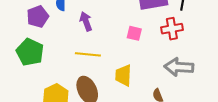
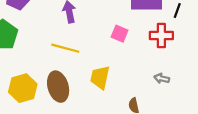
gray arrow: (179, 67) -> (162, 78), size x0.5

